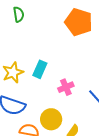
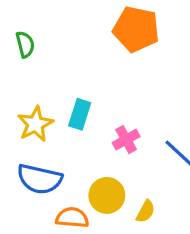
green semicircle: (19, 14) -> (25, 44), moved

